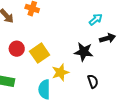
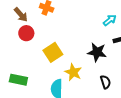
red circle: (17, 49) -> (26, 33), moved
yellow star: (60, 72) -> (73, 72), turned -30

